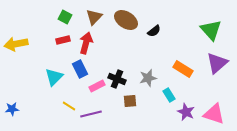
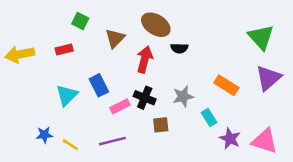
brown triangle: (94, 17) -> (115, 38), moved
black semicircle: (154, 31) -> (179, 48), moved, turned 40
red rectangle: (63, 40) -> (64, 49), moved
red arrow: (86, 43) -> (145, 59), moved
yellow line: (69, 106) -> (70, 145), moved
blue star: (12, 109) -> (44, 135), moved

